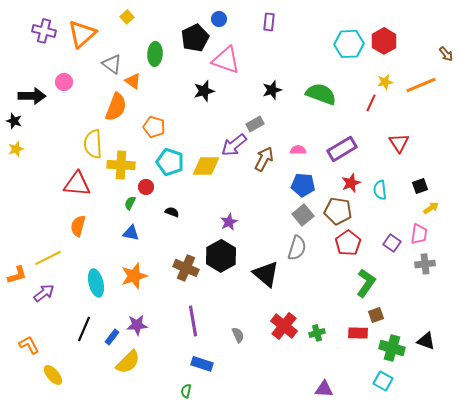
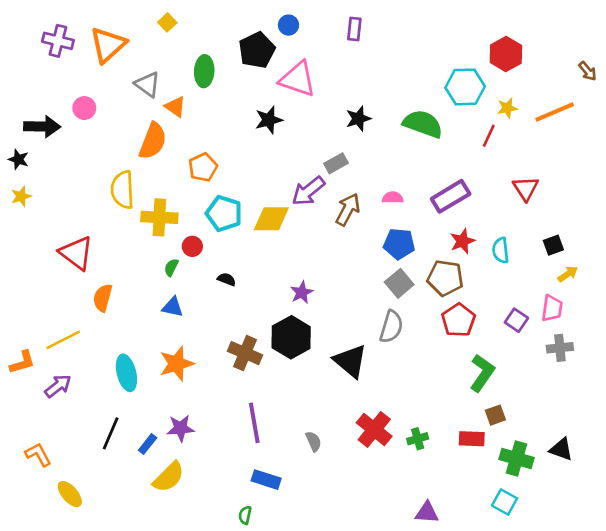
cyan hexagon: (349, 44) -> (465, 87), moved
orange pentagon: (154, 127) -> (203, 167), turned 30
red triangle: (77, 184) -> (76, 253), moved, turned 32

